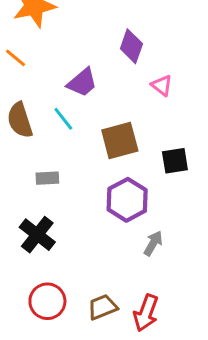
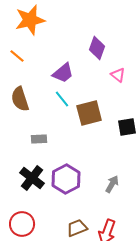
cyan line: (63, 119) -> (62, 99), moved
purple hexagon: (127, 200) -> (66, 179), moved
red circle: (47, 301) -> (22, 224), moved

